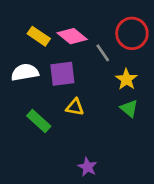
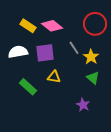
gray line: (103, 53) -> (74, 48), moved
purple star: (87, 167) -> (83, 105), moved

